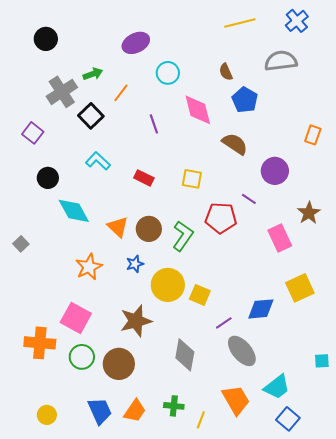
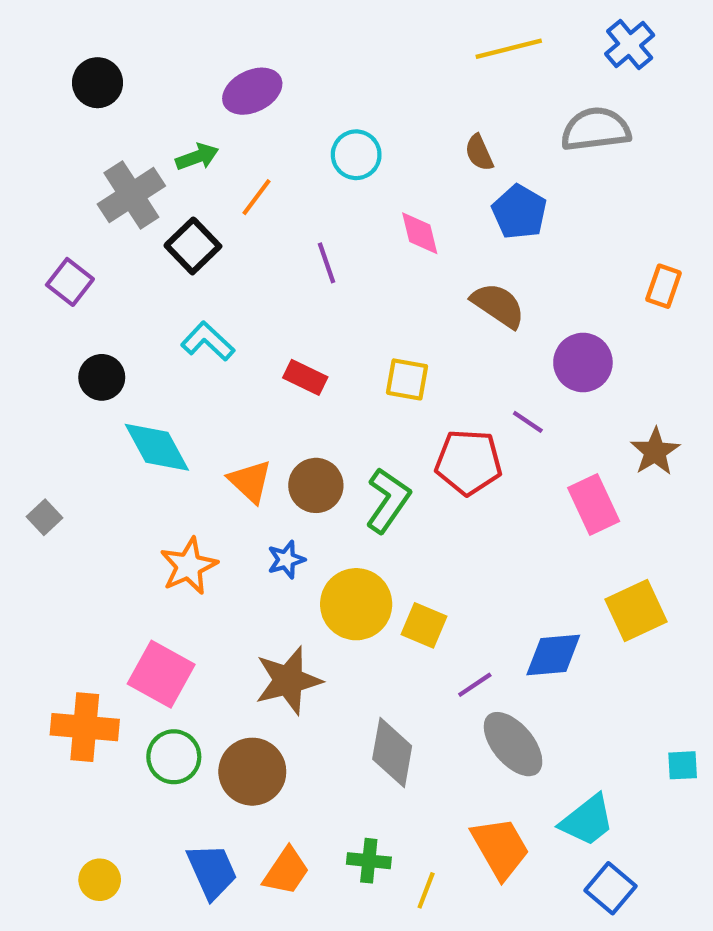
purple ellipse: (136, 43) -> (252, 91), moved
pink diamond: (198, 110) -> (420, 233), size x0.7

